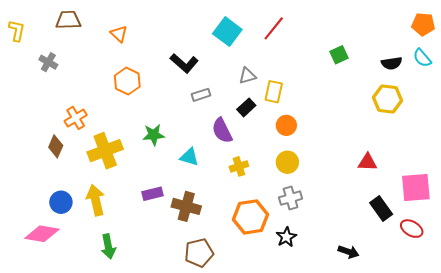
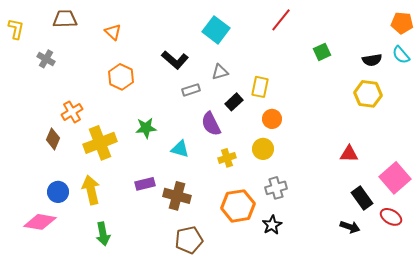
red line: (274, 28) -> (281, 20), moved
gray triangle: (247, 76) -> (220, 72), moved
yellow circle: (287, 162) -> (263, 149), moved
pink square: (416, 187) -> (395, 178), turned -36
black arrow: (348, 252) -> (350, 227), moved

